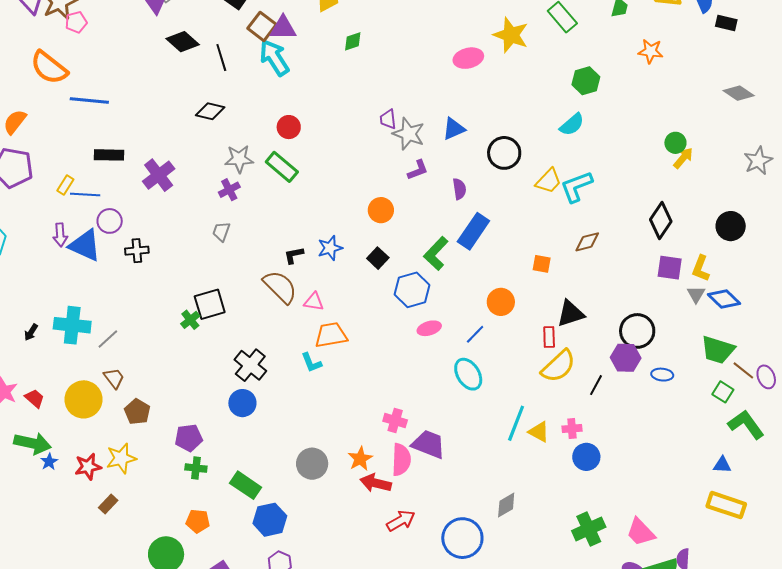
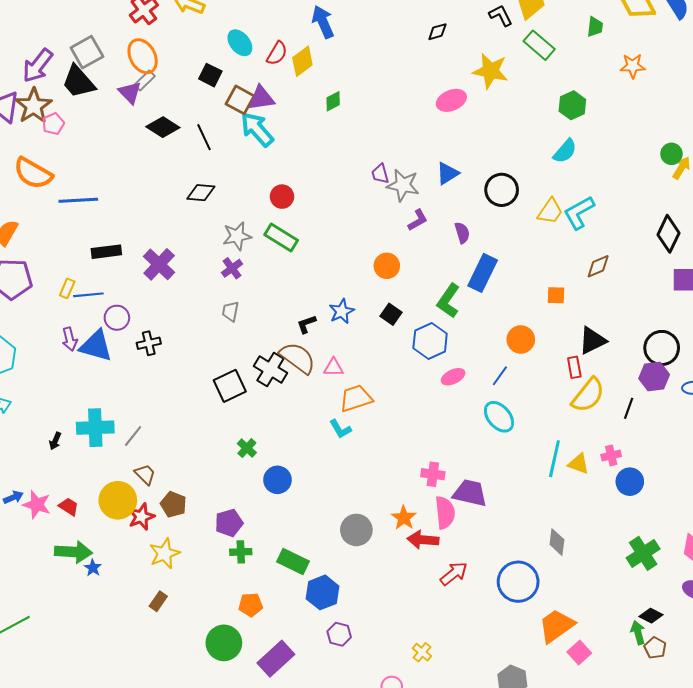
green cross: (190, 320) -> (247, 448), moved
black cross: (250, 365) -> (270, 369), moved
red star: (88, 467) -> (141, 517), moved
gray diamond: (506, 505) -> (557, 542), turned -44

